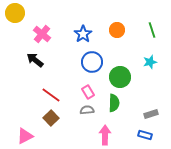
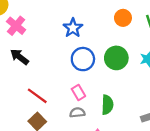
orange circle: (117, 30) -> (123, 18), moved
pink cross: (42, 34) -> (16, 26), moved
green circle: (120, 77) -> (116, 58), moved

